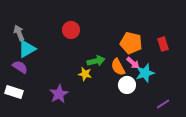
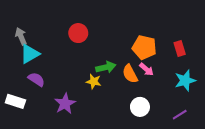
purple semicircle: (20, 67) -> (36, 79), moved
cyan star: (145, 73) -> (185, 80), moved
white circle: (127, 85) -> (140, 107), moved

